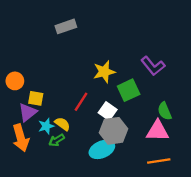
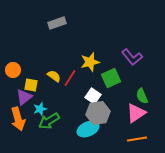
red line: (81, 102) -> (70, 78), moved
yellow semicircle: (62, 124) -> (54, 76), moved
pink triangle: (158, 131) -> (136, 113), turned -35
green arrow: (57, 140) -> (49, 121), size x1.5

